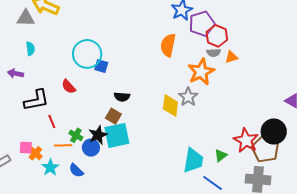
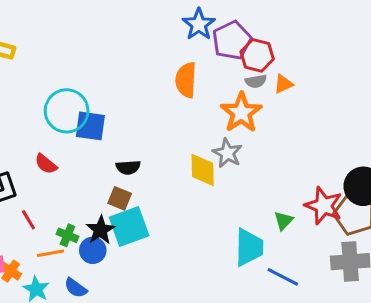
blue square: (101, 66) -> (90, 126), size x1.5
green triangle: (221, 156) -> (284, 221), moved

